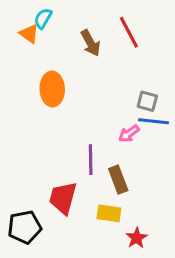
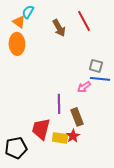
orange ellipse: (52, 89) -> (17, 44), moved
yellow rectangle: (109, 213) -> (60, 138), moved
red star: (137, 238) -> (73, 136), moved

